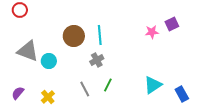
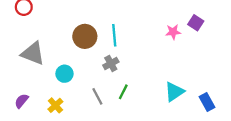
purple square: (172, 24) -> (196, 23), turned -32
cyan circle: (49, 61) -> (64, 74), moved

